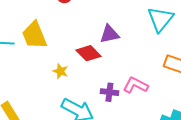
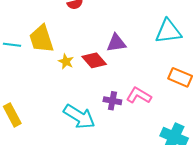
cyan triangle: (160, 19) -> (168, 31), turned 40
yellow star: (60, 71) -> (66, 61), moved

